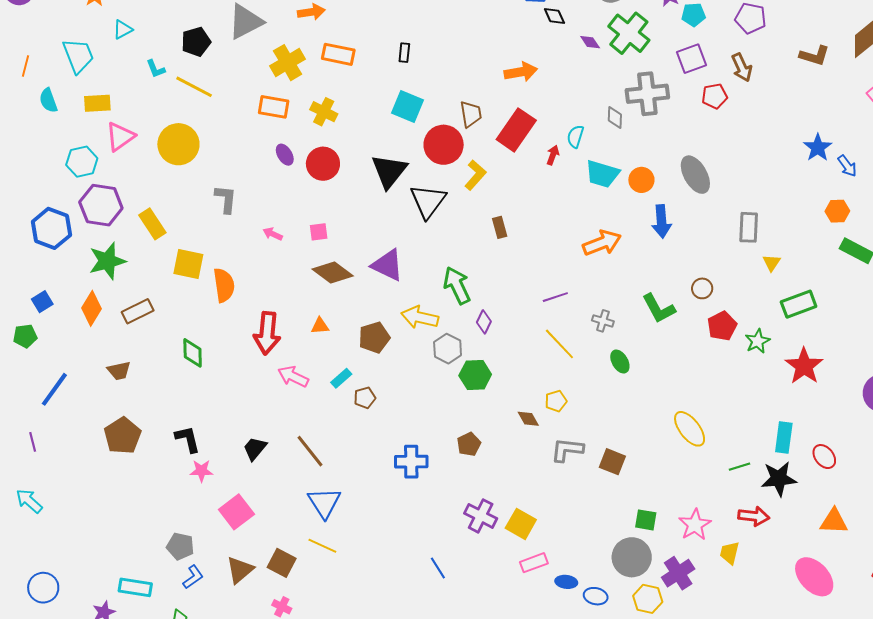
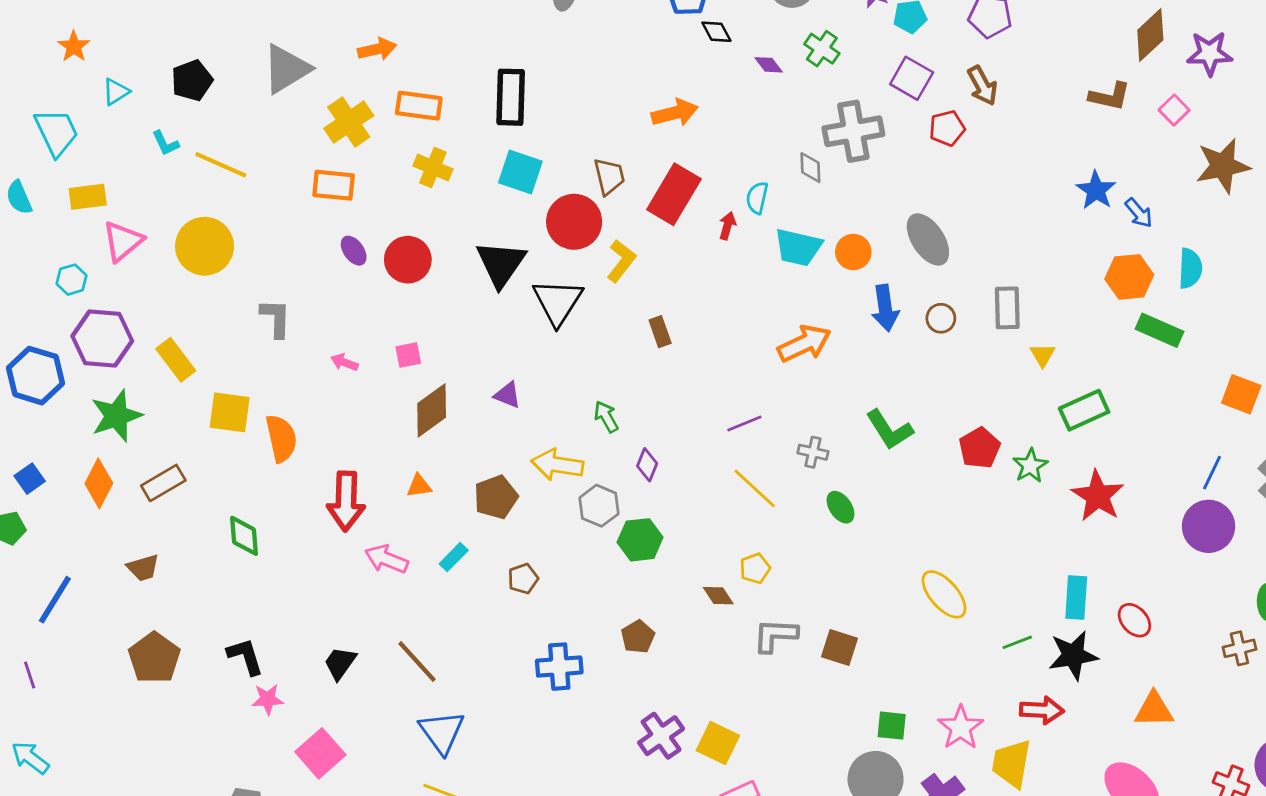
green cross: (629, 33) -> (822, 49), size x0.6
black pentagon: (196, 42) -> (192, 80), moved
black rectangle: (404, 53) -> (511, 97), size x2.0
brown L-shape: (814, 56) -> (1110, 96), moved
purple square: (692, 59) -> (912, 78), turned -36
yellow cross: (324, 112) -> (433, 168), moved
cyan hexagon: (82, 162) -> (72, 280), size x0.7
orange hexagon: (837, 211) -> (1129, 277), size x1.4
purple triangle: (387, 265) -> (507, 395), size x0.6
brown diamond: (333, 272) -> (432, 410), turned -69
green arrow: (457, 285) -> (606, 417), size x0.6
brown circle: (702, 288) -> (941, 318), moved
brown pentagon: (365, 398) -> (523, 579), moved
purple cross: (481, 516) -> (661, 736), turned 32
yellow trapezoid: (730, 553) -> (1012, 764), size x1.5

